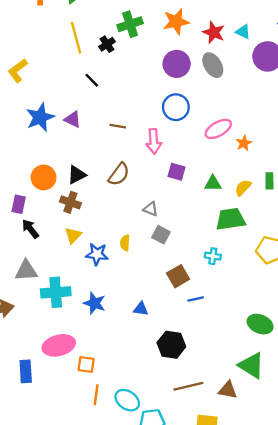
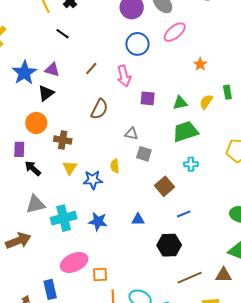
brown line: (118, 126) -> (91, 69), turned -48
pink ellipse: (218, 129) -> (175, 32), moved
black triangle: (77, 175) -> (46, 93), moved
green trapezoid: (231, 219) -> (185, 132), moved
blue line: (196, 299) -> (184, 214), moved

